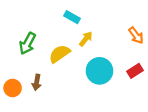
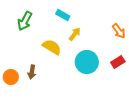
green arrow: (27, 43) -> (25, 21), moved
yellow semicircle: (59, 54) -> (52, 47), turned 66

